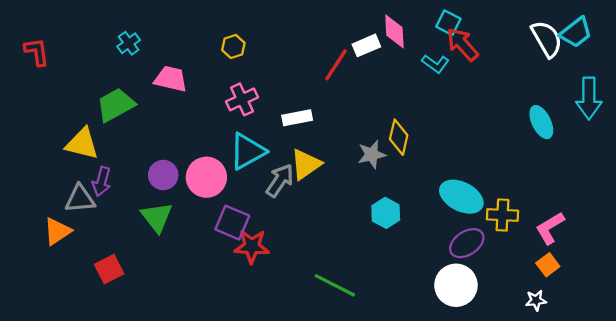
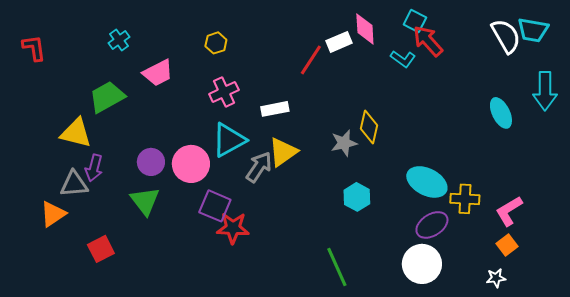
cyan trapezoid: (576, 32) -> (533, 30), turned 48
pink trapezoid: (171, 79) -> (158, 73), turned 140
green line: (335, 285) -> (337, 267), moved, turned 39

